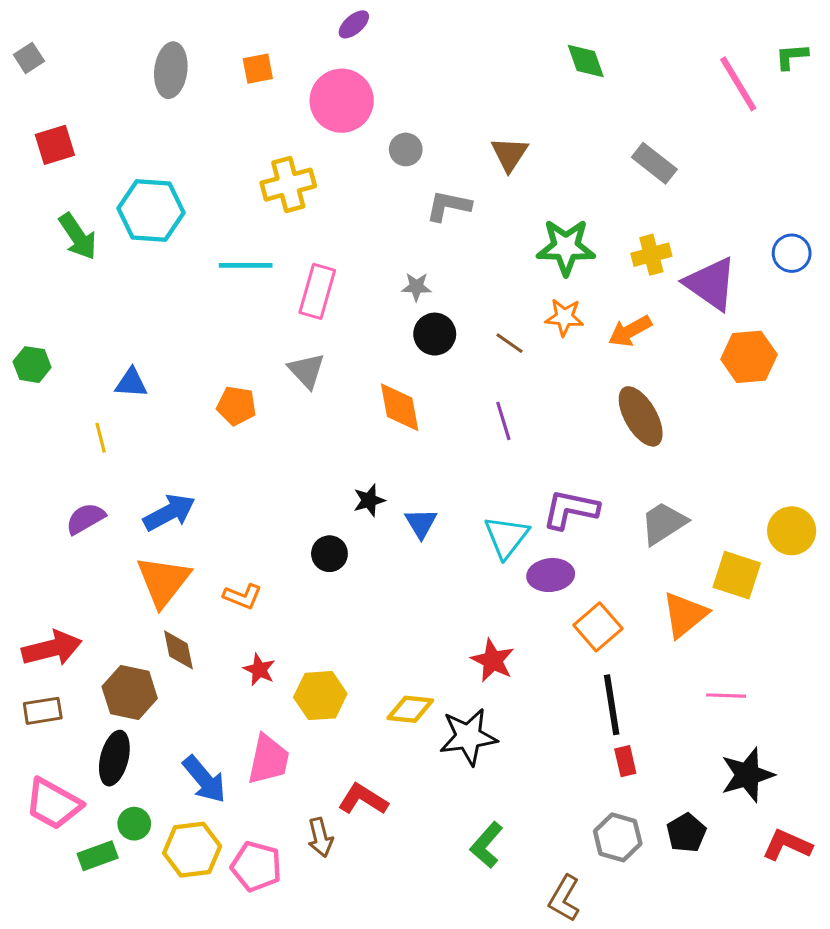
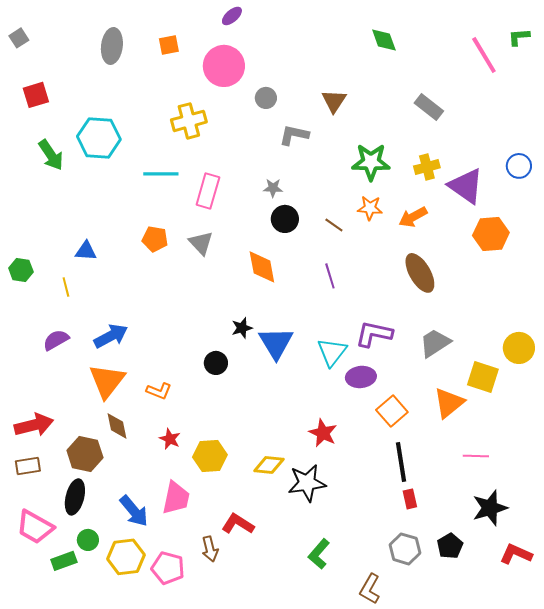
green hexagon: (32, 365) -> (21, 270), moved
orange pentagon: (236, 406) -> (155, 239), moved
blue triangle: (421, 523) -> (276, 343), size x1.6

